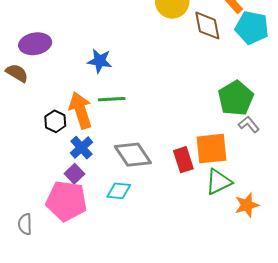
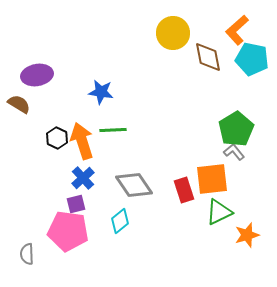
black hexagon: (55, 121) -> (57, 138), moved
gray L-shape: (249, 124) -> (234, 152), moved
purple square: (74, 174) -> (76, 204), turned 30
cyan diamond: (119, 191) -> (120, 221), turned -45

